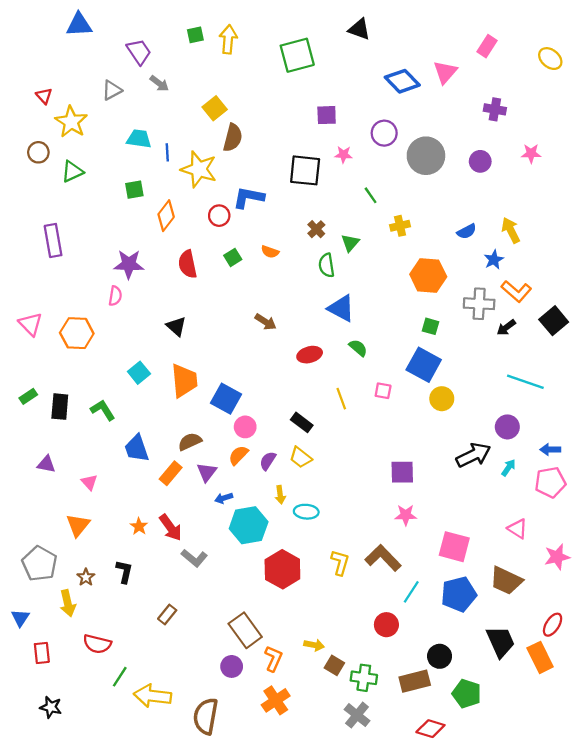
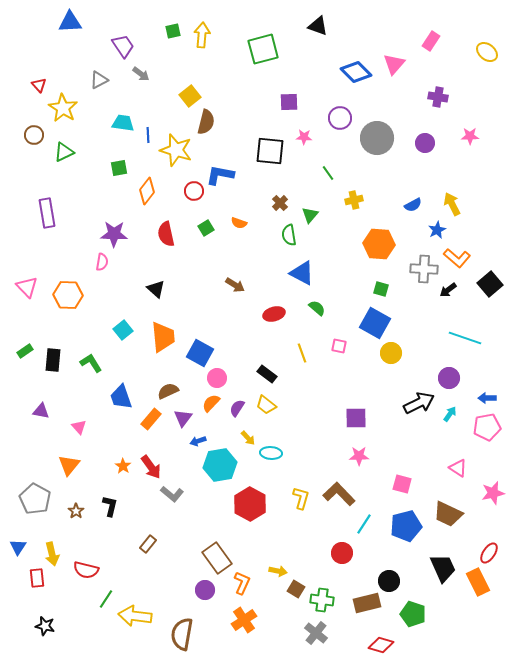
yellow arrow: (280, 495) -> (248, 438), turned -35
pink square: (454, 547) -> (402, 484), size x0.7
yellow arrow: (68, 603) -> (52, 554), moved

